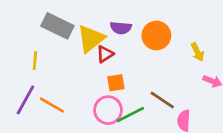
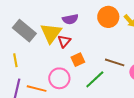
gray rectangle: (57, 26) -> (24, 31), turned 30
orange circle: (156, 35) -> (108, 17), moved
pink circle: (108, 110) -> (59, 78), moved

